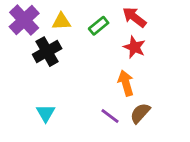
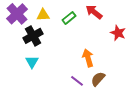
red star: (134, 47) -> (118, 33), moved
cyan triangle: (46, 113) -> (32, 62), moved

